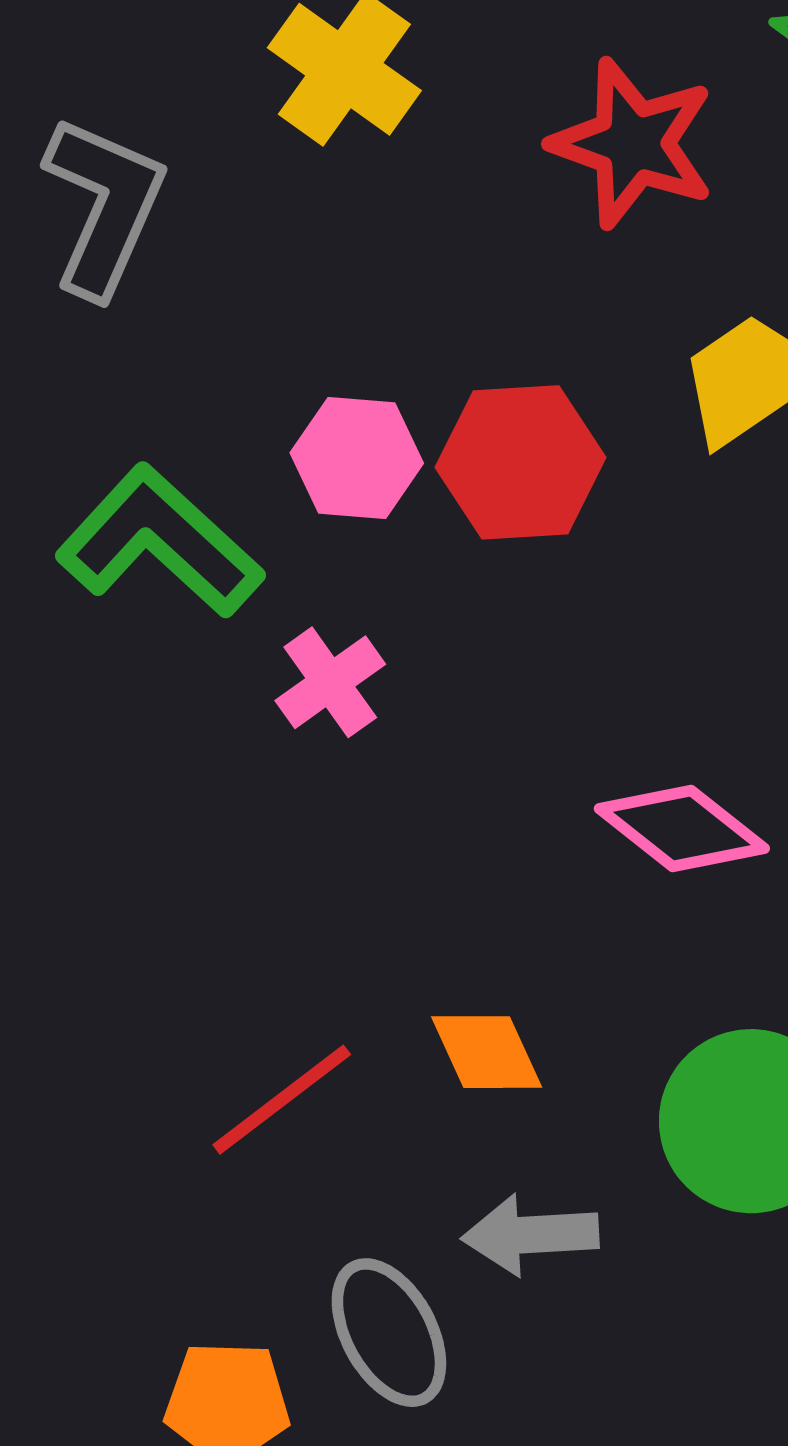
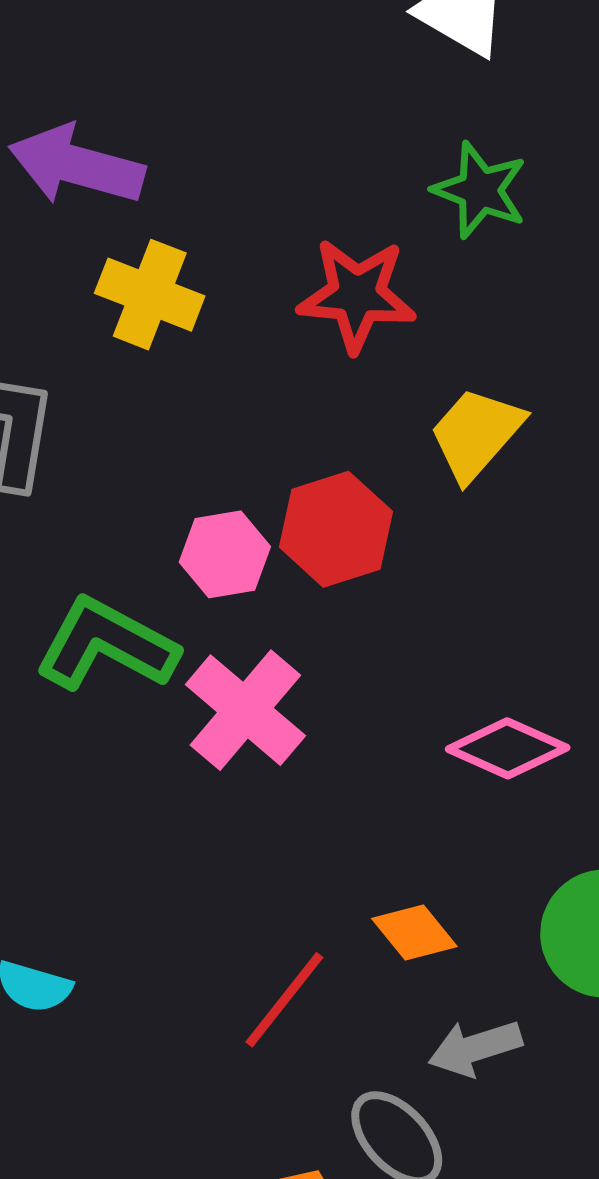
pink cross: (330, 682) -> (245, 710), size x1.6

